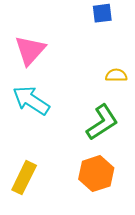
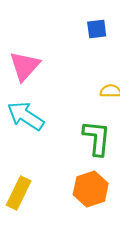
green L-shape: (102, 122) -> (97, 138), turned -51

